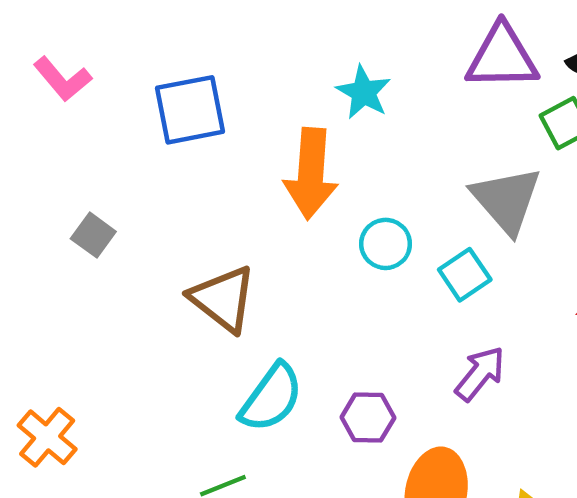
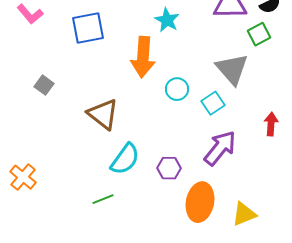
purple arrow: (480, 374) -> (220, 148), size x1.4

